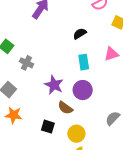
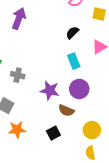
black semicircle: (80, 34) -> (72, 33), moved
black square: (48, 127) -> (53, 133), turned -32
yellow circle: (76, 134) -> (92, 130), moved

